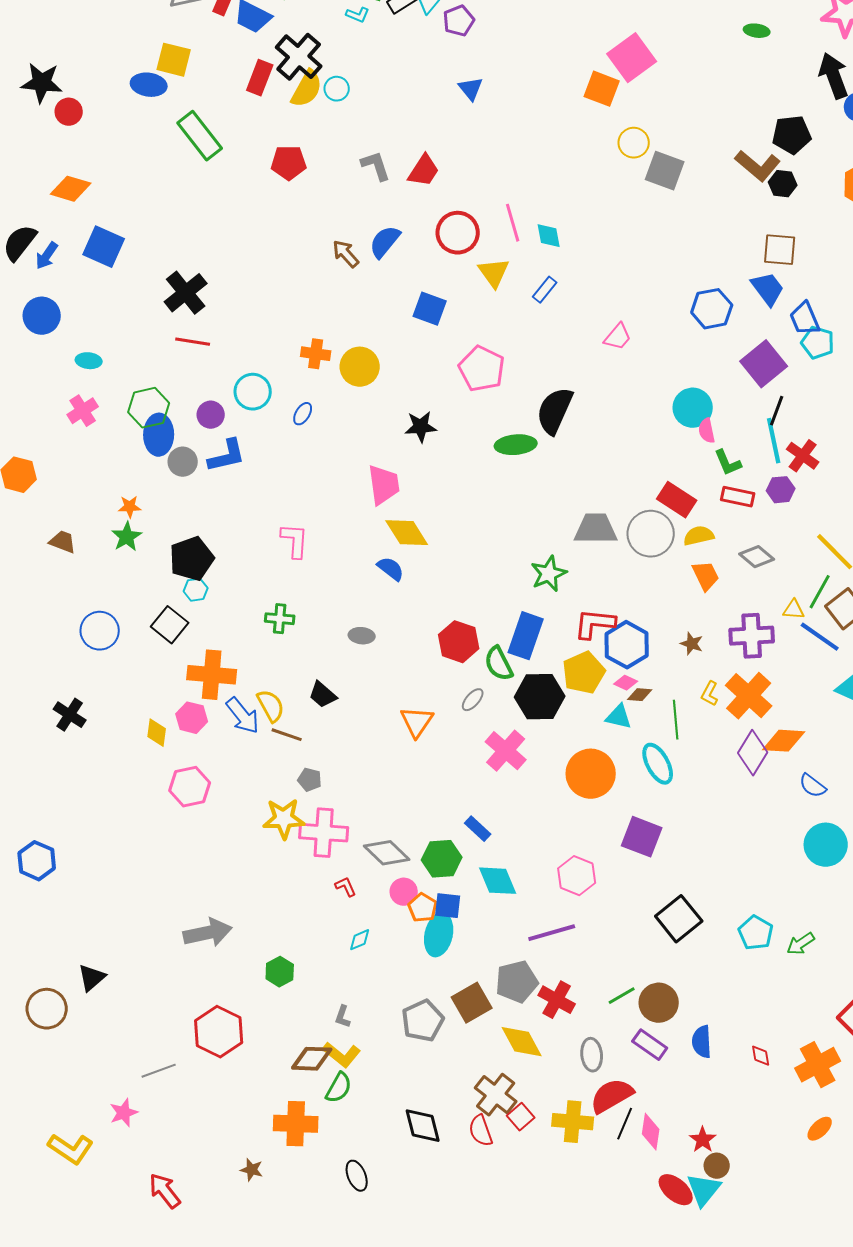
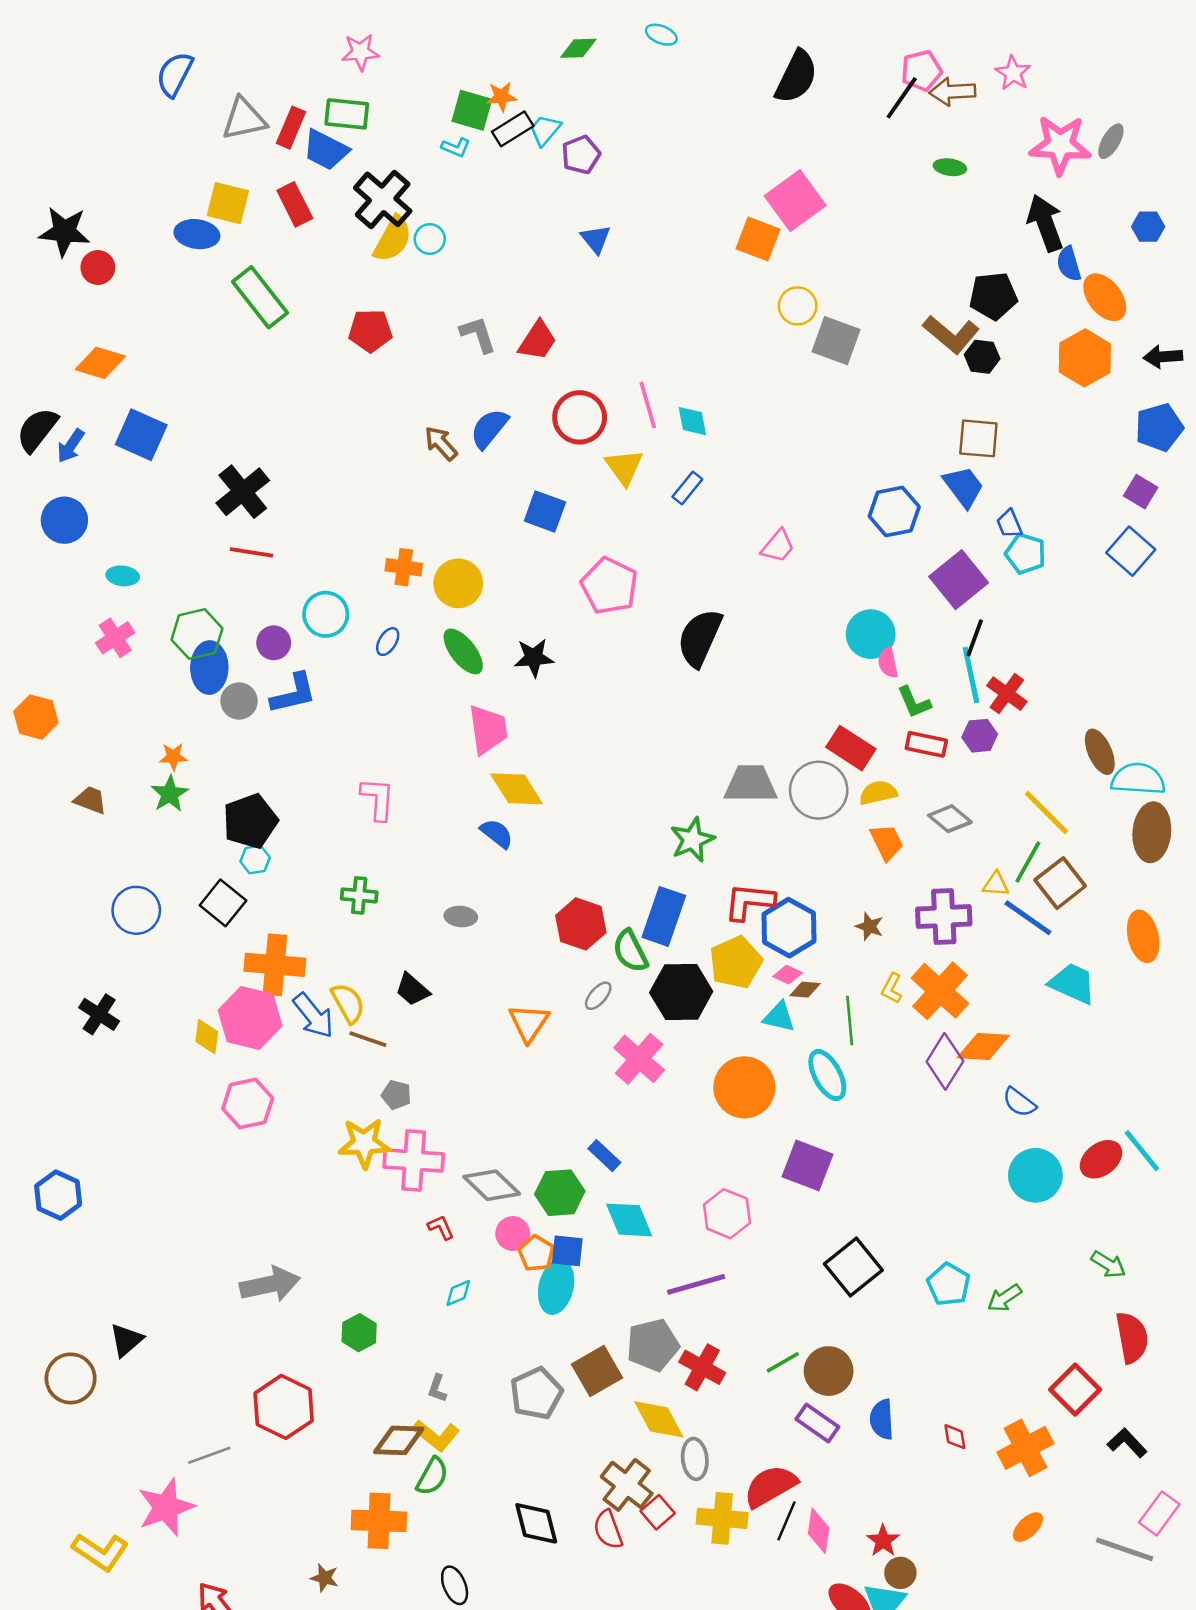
red rectangle: (260, 78) -> (295, 204), moved, turned -48
blue trapezoid: (805, 319) -> (1009, 524), size x0.7
green ellipse: (516, 445) -> (463, 651), moved, turned 57
pink hexagon: (192, 718) -> (250, 1018), size x1.6
gray ellipse: (592, 1055) -> (695, 1459), moved
pink star: (124, 1113) -> (166, 1507), size x1.6

